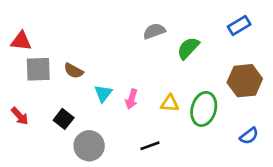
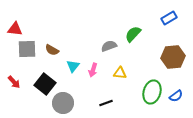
gray semicircle: (154, 31) -> (109, 46), moved
green ellipse: (204, 109) -> (152, 92), moved
black square: (64, 119) -> (45, 84), size x1.5

